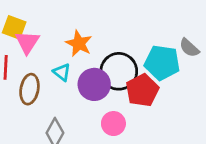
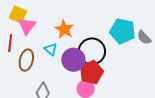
cyan pentagon: (162, 63) -> (123, 31), moved
red pentagon: (142, 90) -> (91, 72), moved

